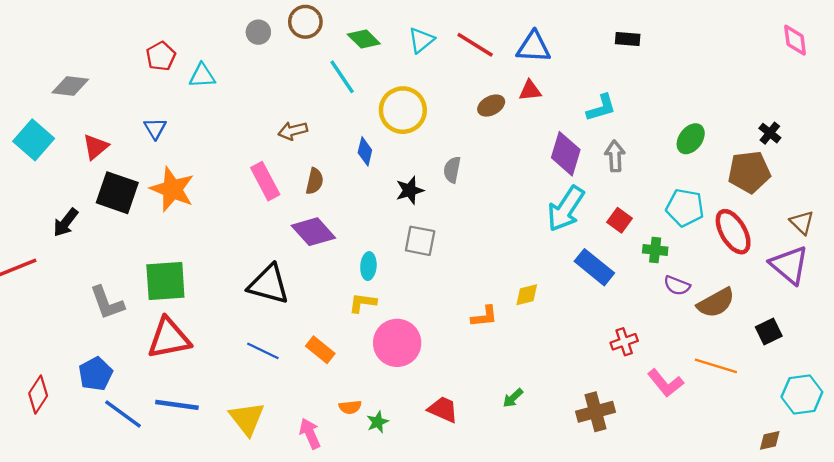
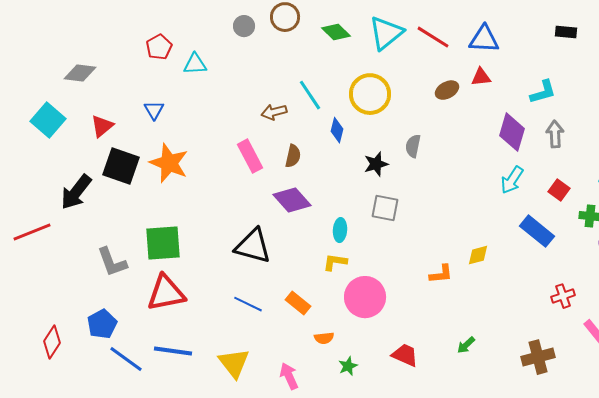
cyan triangle: (421, 40) -> (386, 33), size x1.5
cyan line: (342, 77) -> (310, 95), moved
cyan arrow: (566, 209) -> (512, 180), size x0.7
black arrow: (66, 222) -> (76, 192), size x1.4
orange semicircle: (350, 407) -> (324, 338), moved

